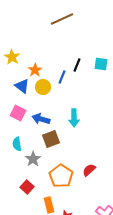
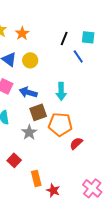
orange star: (35, 70) -> (22, 33), moved
blue line: (62, 77) -> (78, 56), moved, turned -56
gray star: (33, 159) -> (29, 132), moved
orange pentagon: (61, 176) -> (60, 124), moved, turned -30

